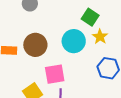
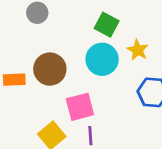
green square: (90, 17) -> (107, 25), moved

